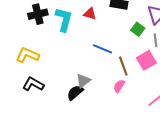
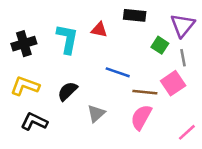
black cross: (38, 14) -> (24, 44), moved
brown line: (123, 66) -> (145, 92), turned -60
pink semicircle: (119, 86) -> (141, 117), size x1.5
black semicircle: (75, 93) -> (68, 91), moved

